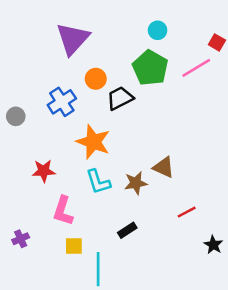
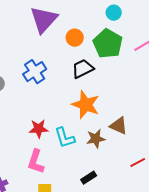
orange circle: (96, 79) -> (75, 38), moved
orange star: (93, 142) -> (86, 105), moved
red star: (44, 171) -> (39, 129), moved

